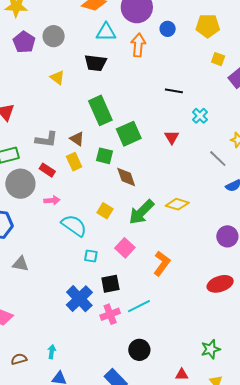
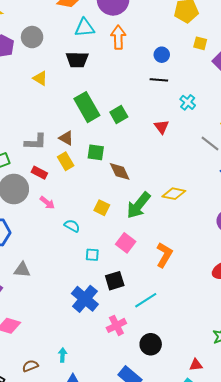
blue circle: (168, 29) -> (162, 55), moved
green square: (129, 134) -> (119, 114), moved, size x0.7
pink arrow: (52, 200) -> (47, 203), turned 49
cyan semicircle: (74, 226) -> (72, 226), size x0.6
pink cross: (110, 314) -> (116, 325), moved

